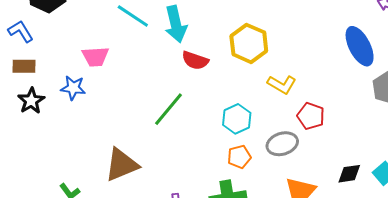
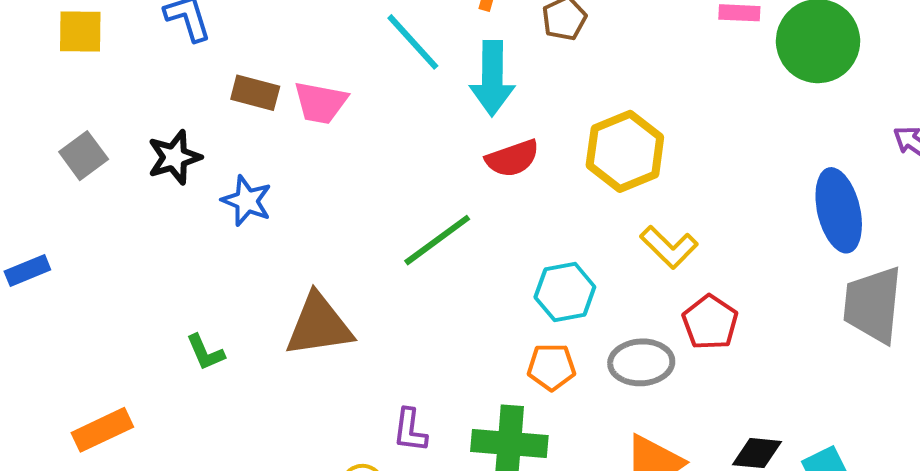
red semicircle: (195, 60) -> (512, 158), turned -52
brown rectangle: (24, 66) -> (255, 93), moved
blue star: (73, 88) -> (247, 201), moved

